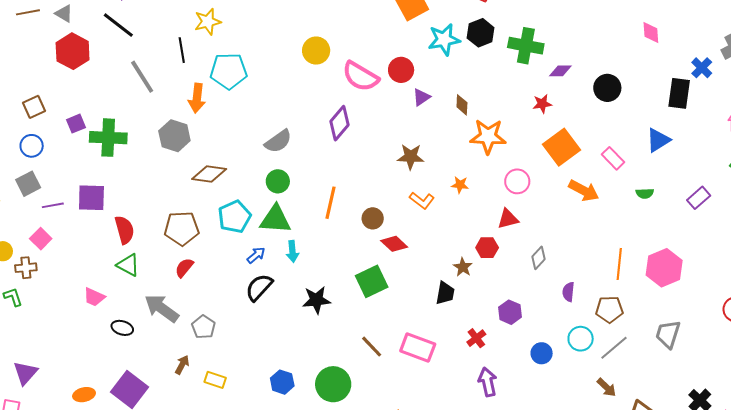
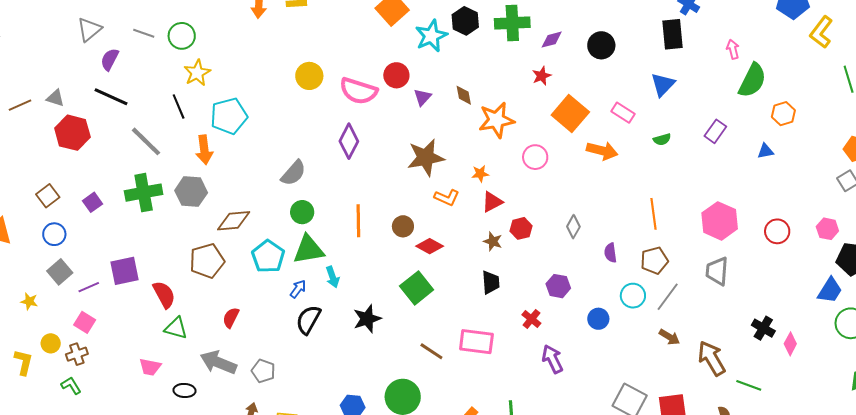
green cross: (108, 138) -> (144, 193), moved
brown star: (411, 157) -> (426, 158), size x1.4
red triangle: (508, 219) -> (492, 202), moved
brown pentagon: (182, 228) -> (207, 261), moved
brown star: (463, 267) -> (493, 241), moved
pink hexagon: (664, 268) -> (720, 221), moved

